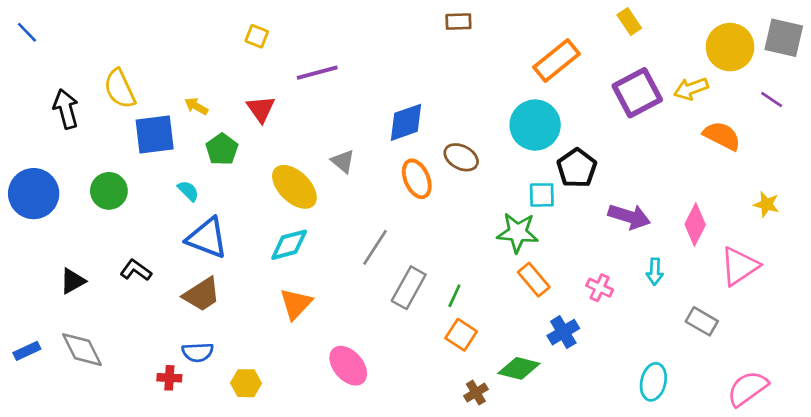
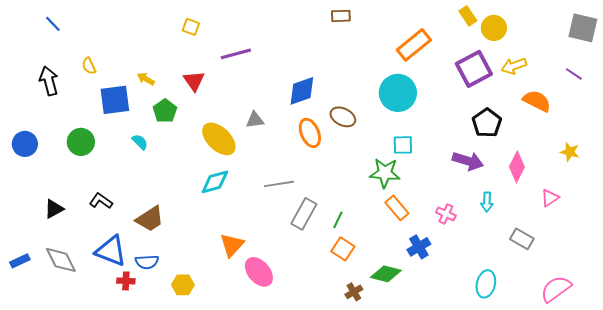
blue line: (27, 32) -> (53, 24), moved
yellow circle: (730, 47) -> (494, 28), moved, size x0.7
yellow semicircle: (120, 89) -> (89, 66), size x0.6
gray triangle: (343, 161) -> (255, 120), turned -48
black pentagon: (577, 168) -> (487, 123), moved
blue circle: (34, 194) -> (25, 144), size x0.7
blue triangle: (207, 238) -> (111, 251), moved
gray line: (375, 247) -> (279, 184), turned 48
pink triangle: (739, 266) -> (550, 198), size x0.6
orange triangle: (296, 304) -> (232, 245), moved

